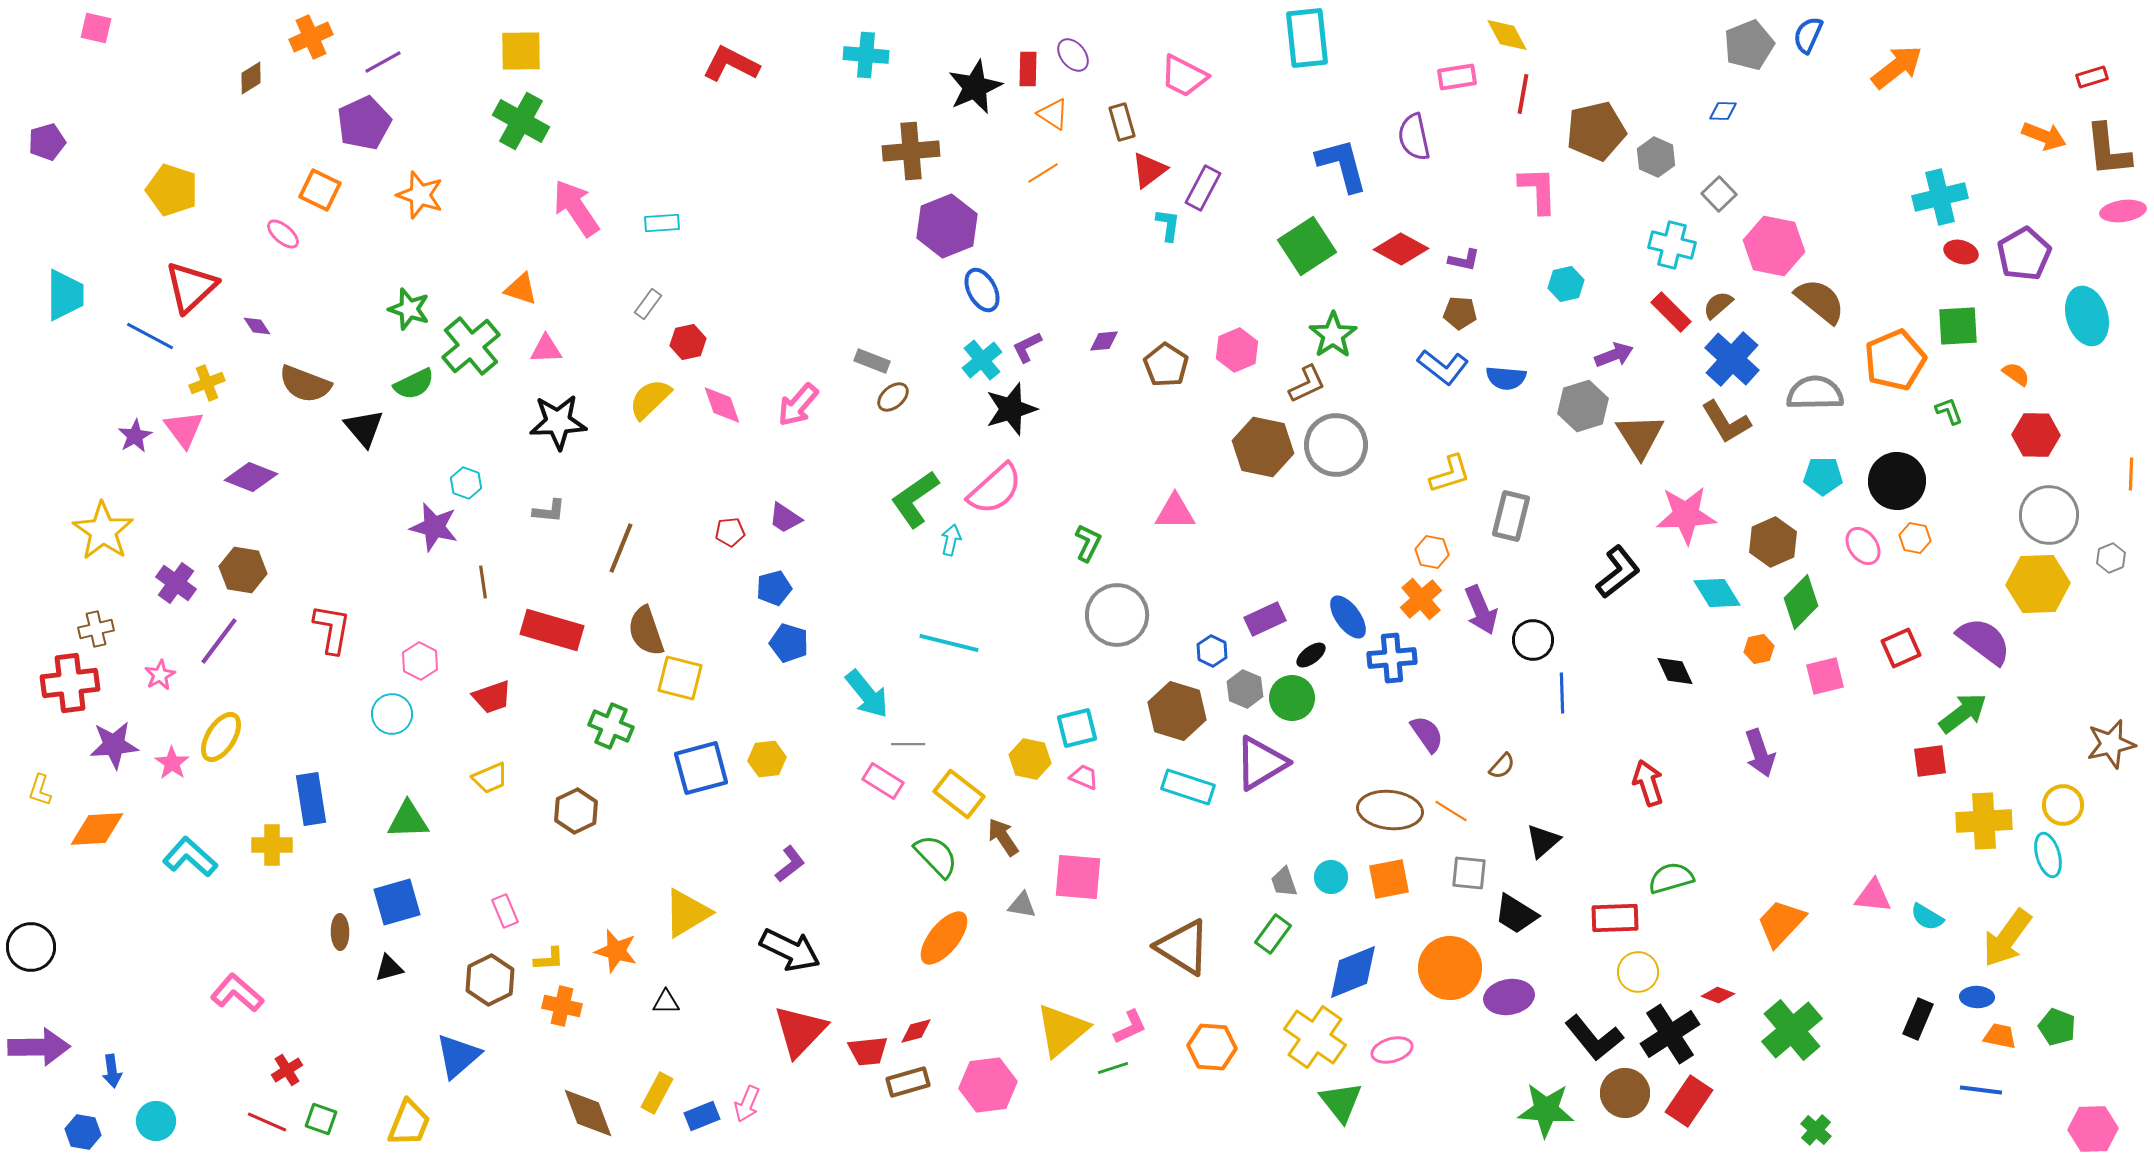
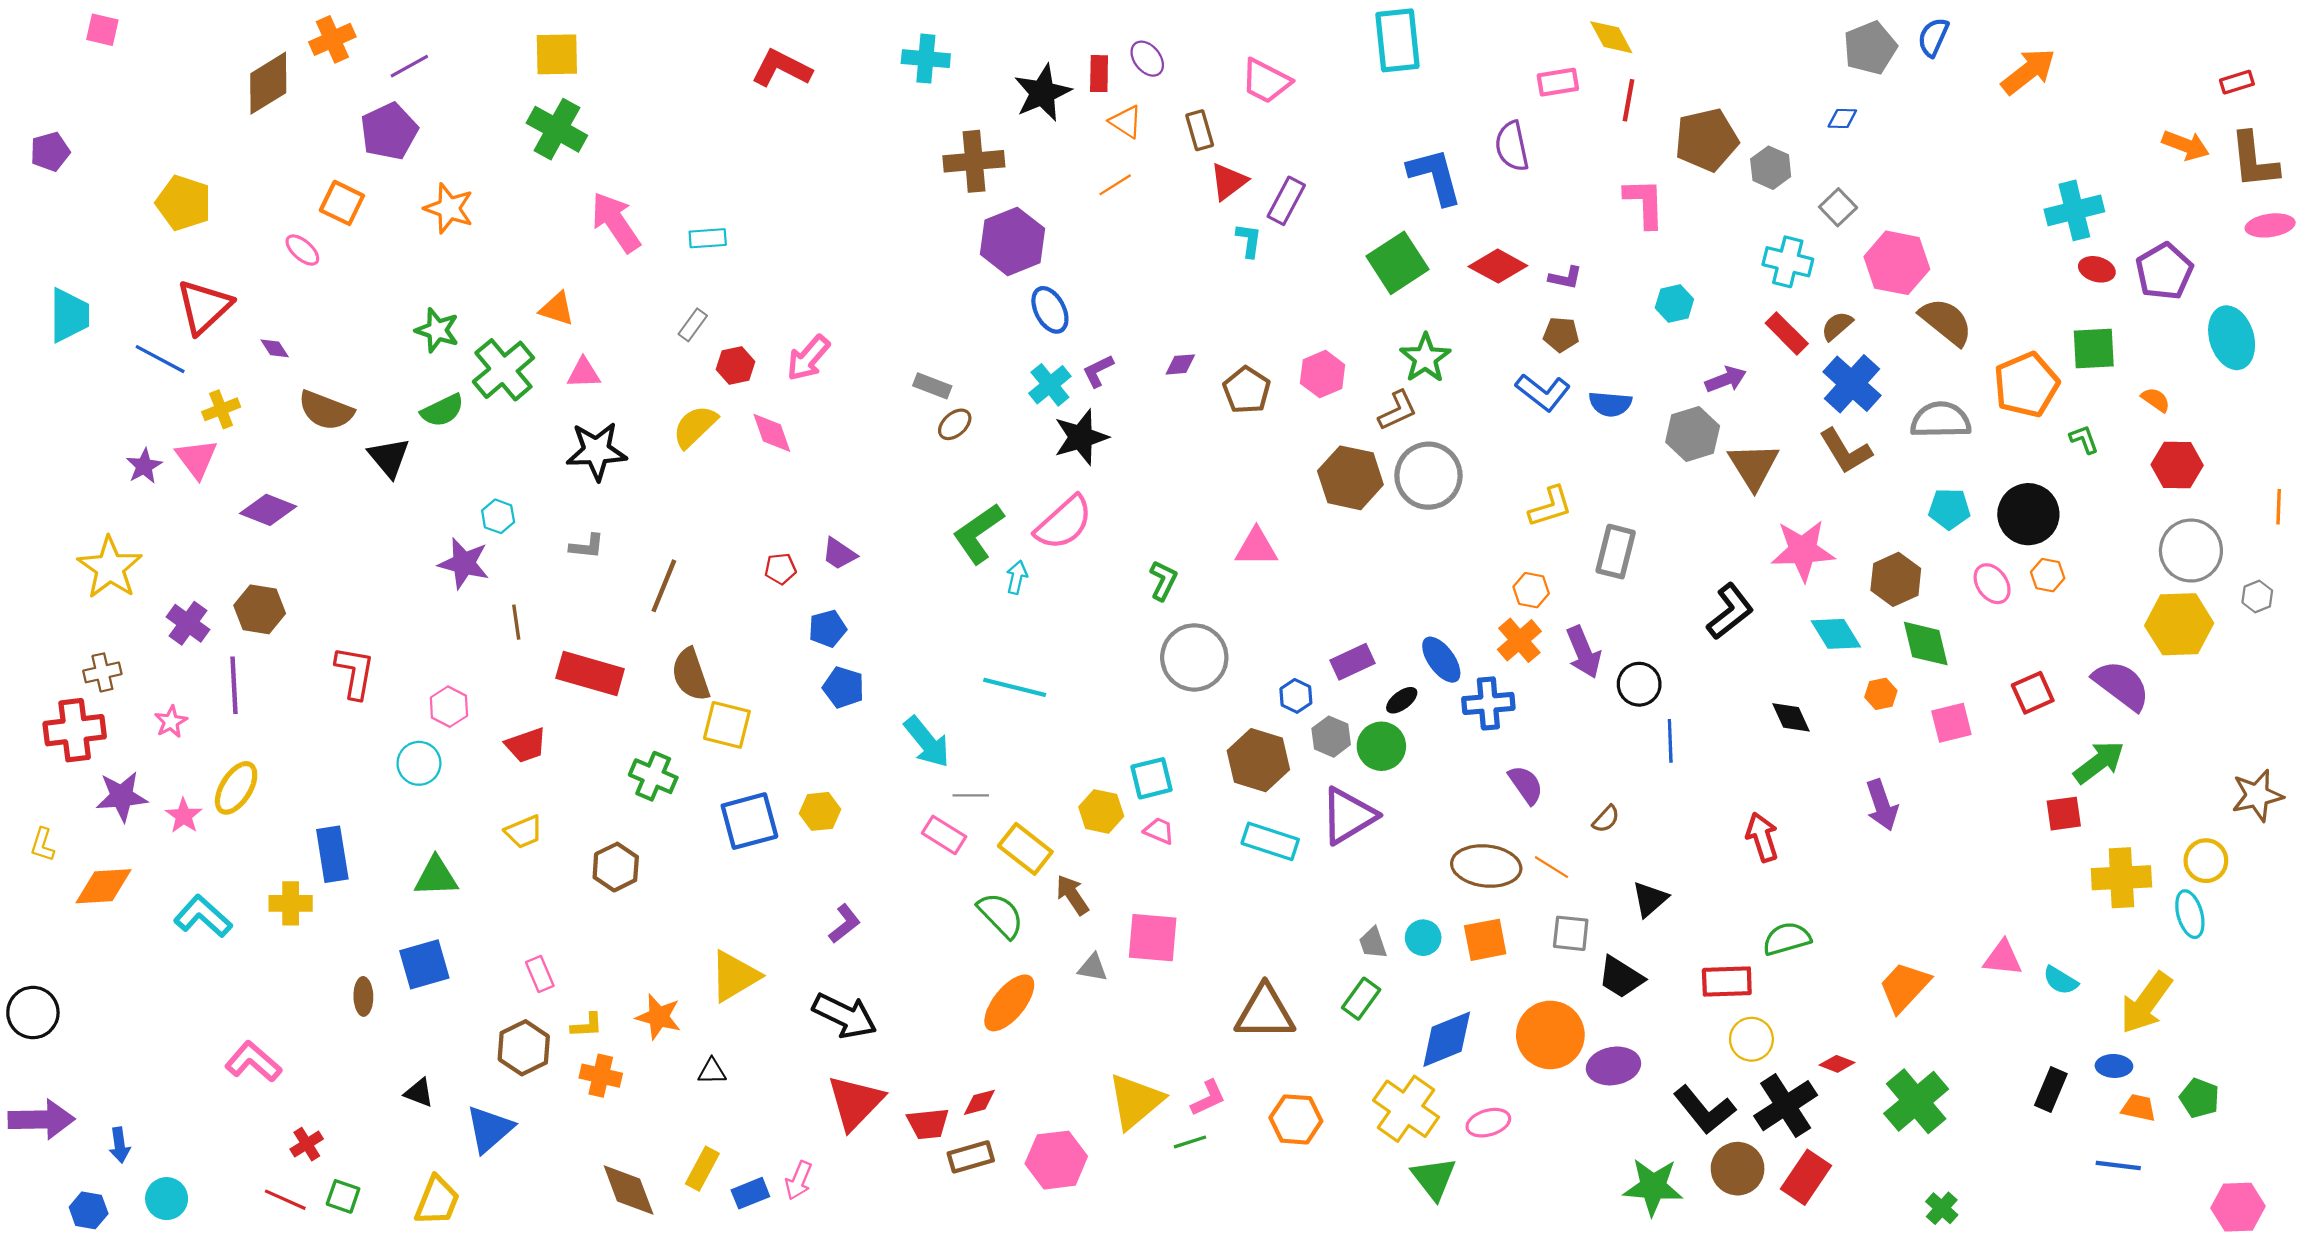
brown diamond: (251, 78) -> (268, 83), size x1.8
pink arrow: (798, 405) -> (808, 358), moved
green diamond: (1801, 602) -> (1926, 644), turned -58
purple line: (219, 641) -> (234, 685), turned -40
brown triangle: (1183, 947) -> (1265, 1013), turned -32
black triangle: (389, 968) -> (419, 1093), moved, turned 36

